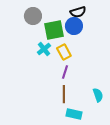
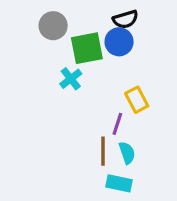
yellow rectangle: (64, 52) -> (137, 100), moved
purple line: (65, 72) -> (117, 124), moved
cyan semicircle: (98, 95) -> (127, 153), moved

